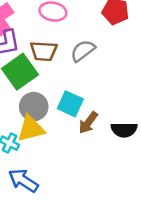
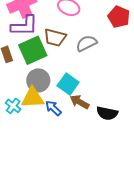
brown arrow: (88, 123) -> (79, 102), turned 72
blue arrow: (23, 180) -> (53, 108), moved, size x0.7

